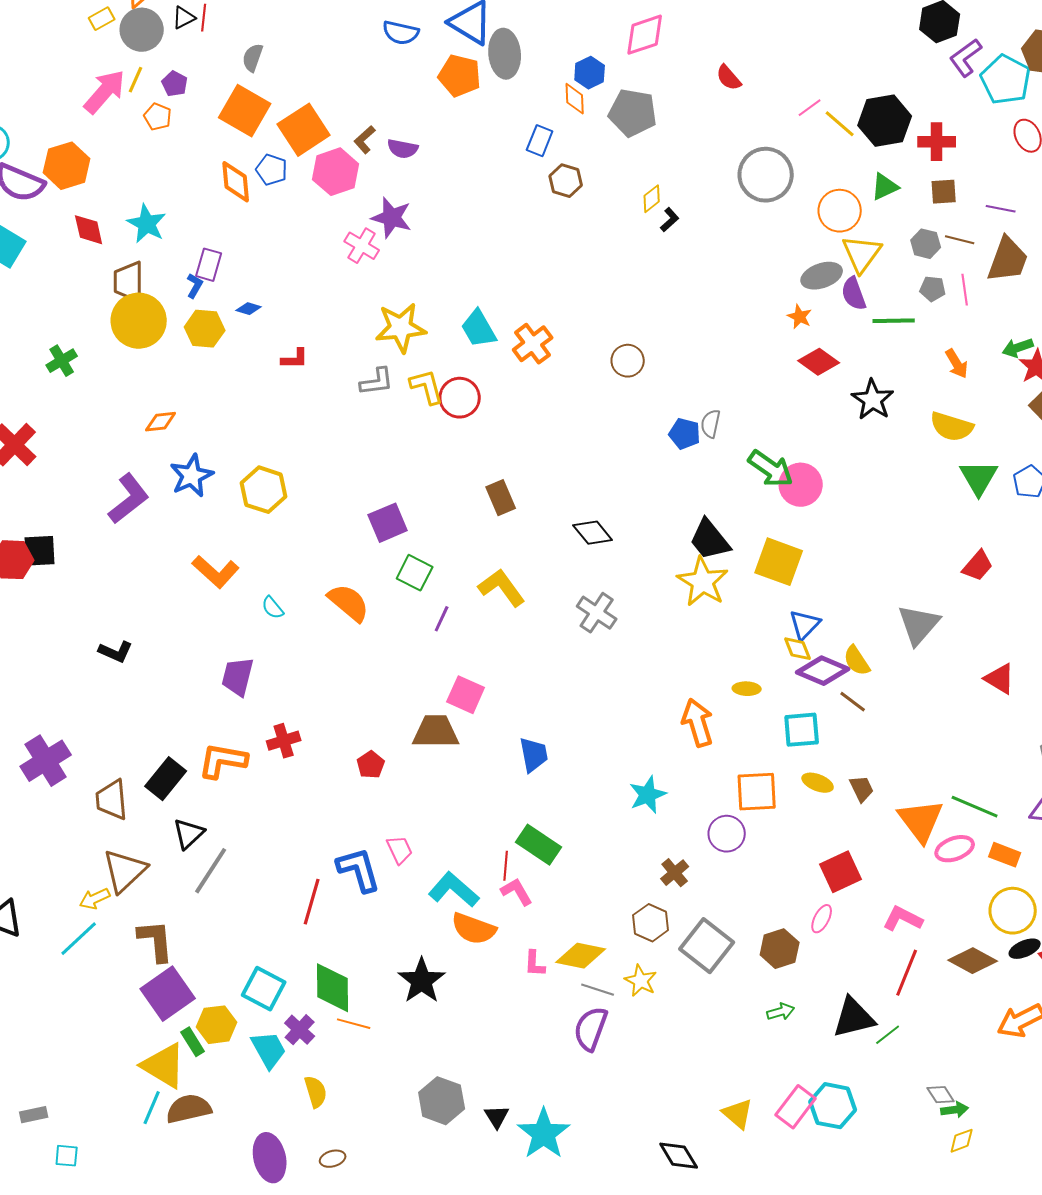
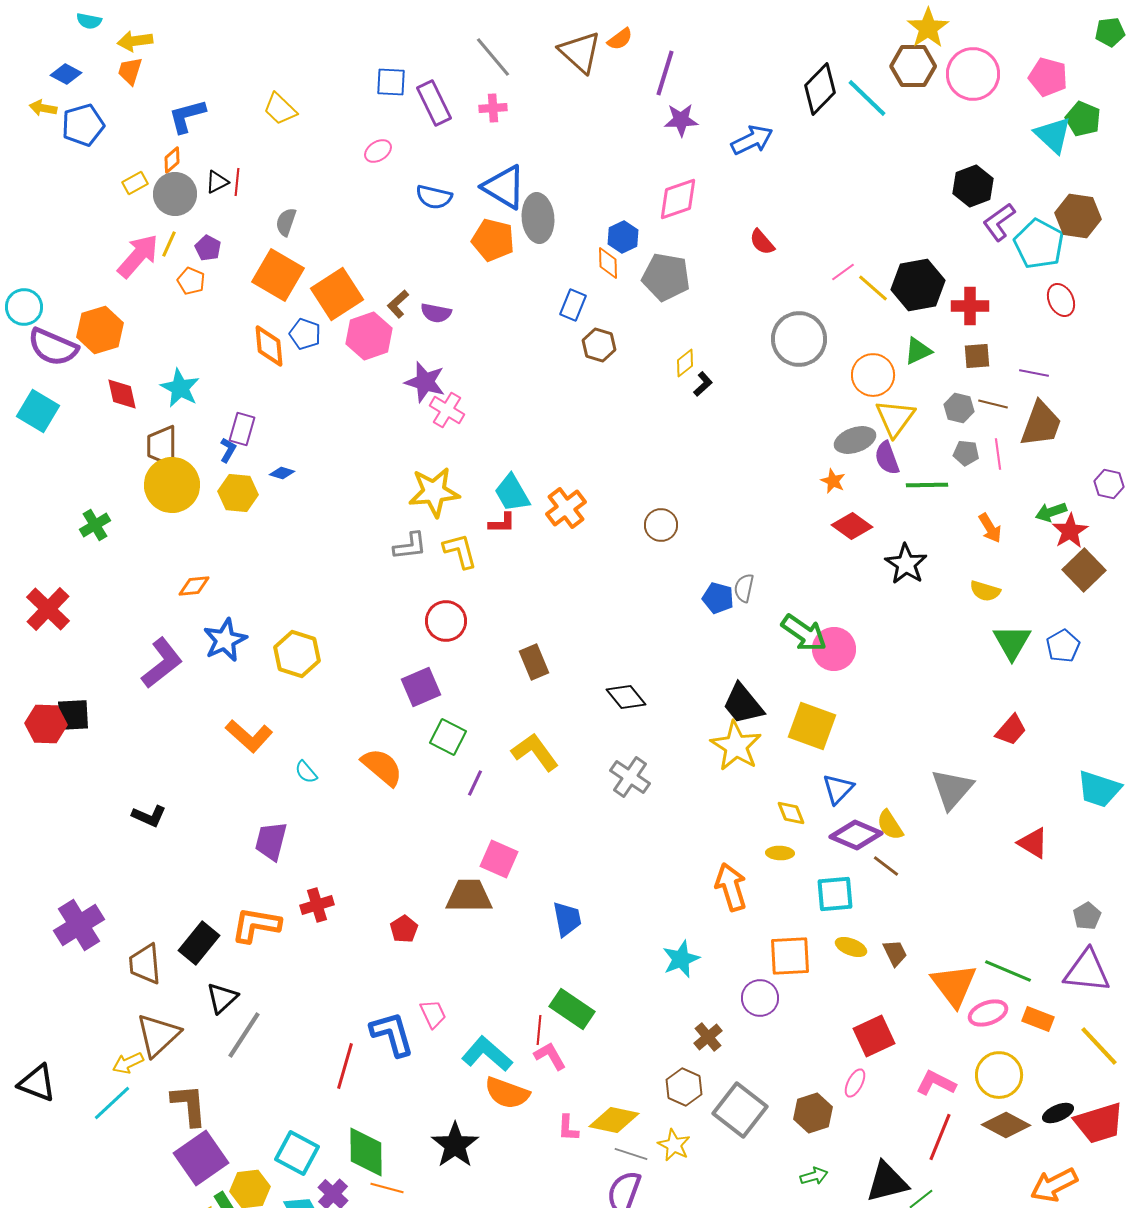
pink cross: (362, 246) -> (447, 410), moved
red L-shape: (295, 359) -> (502, 523), moved
red circle: (460, 398) -> (446, 621), moved
yellow semicircle: (952, 427) -> (985, 591), size x0.7
yellow diamond: (798, 649) -> (791, 813), moved
yellow circle: (1013, 911) -> (999, 1075), moved

